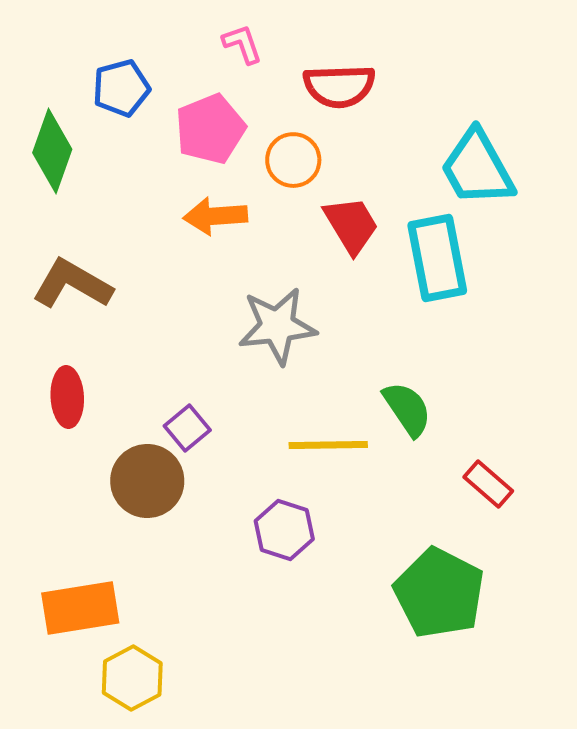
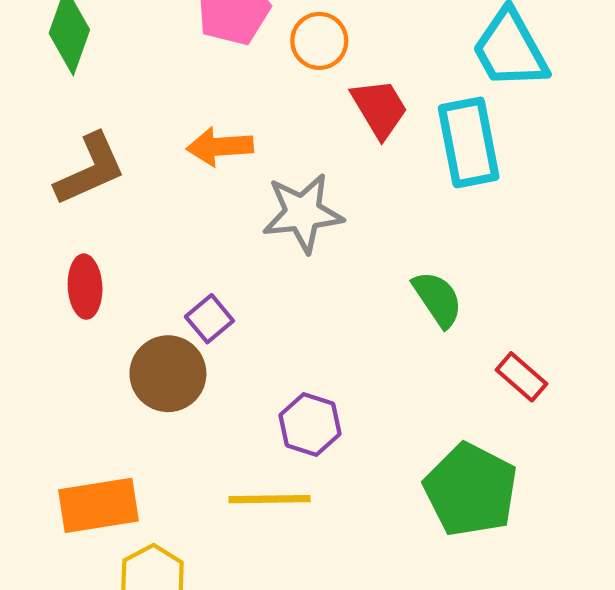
orange arrow: (215, 216) -> (220, 147), moved
brown L-shape: (72, 284) -> (90, 169), turned 126
yellow line: (328, 445) -> (270, 499), moved

